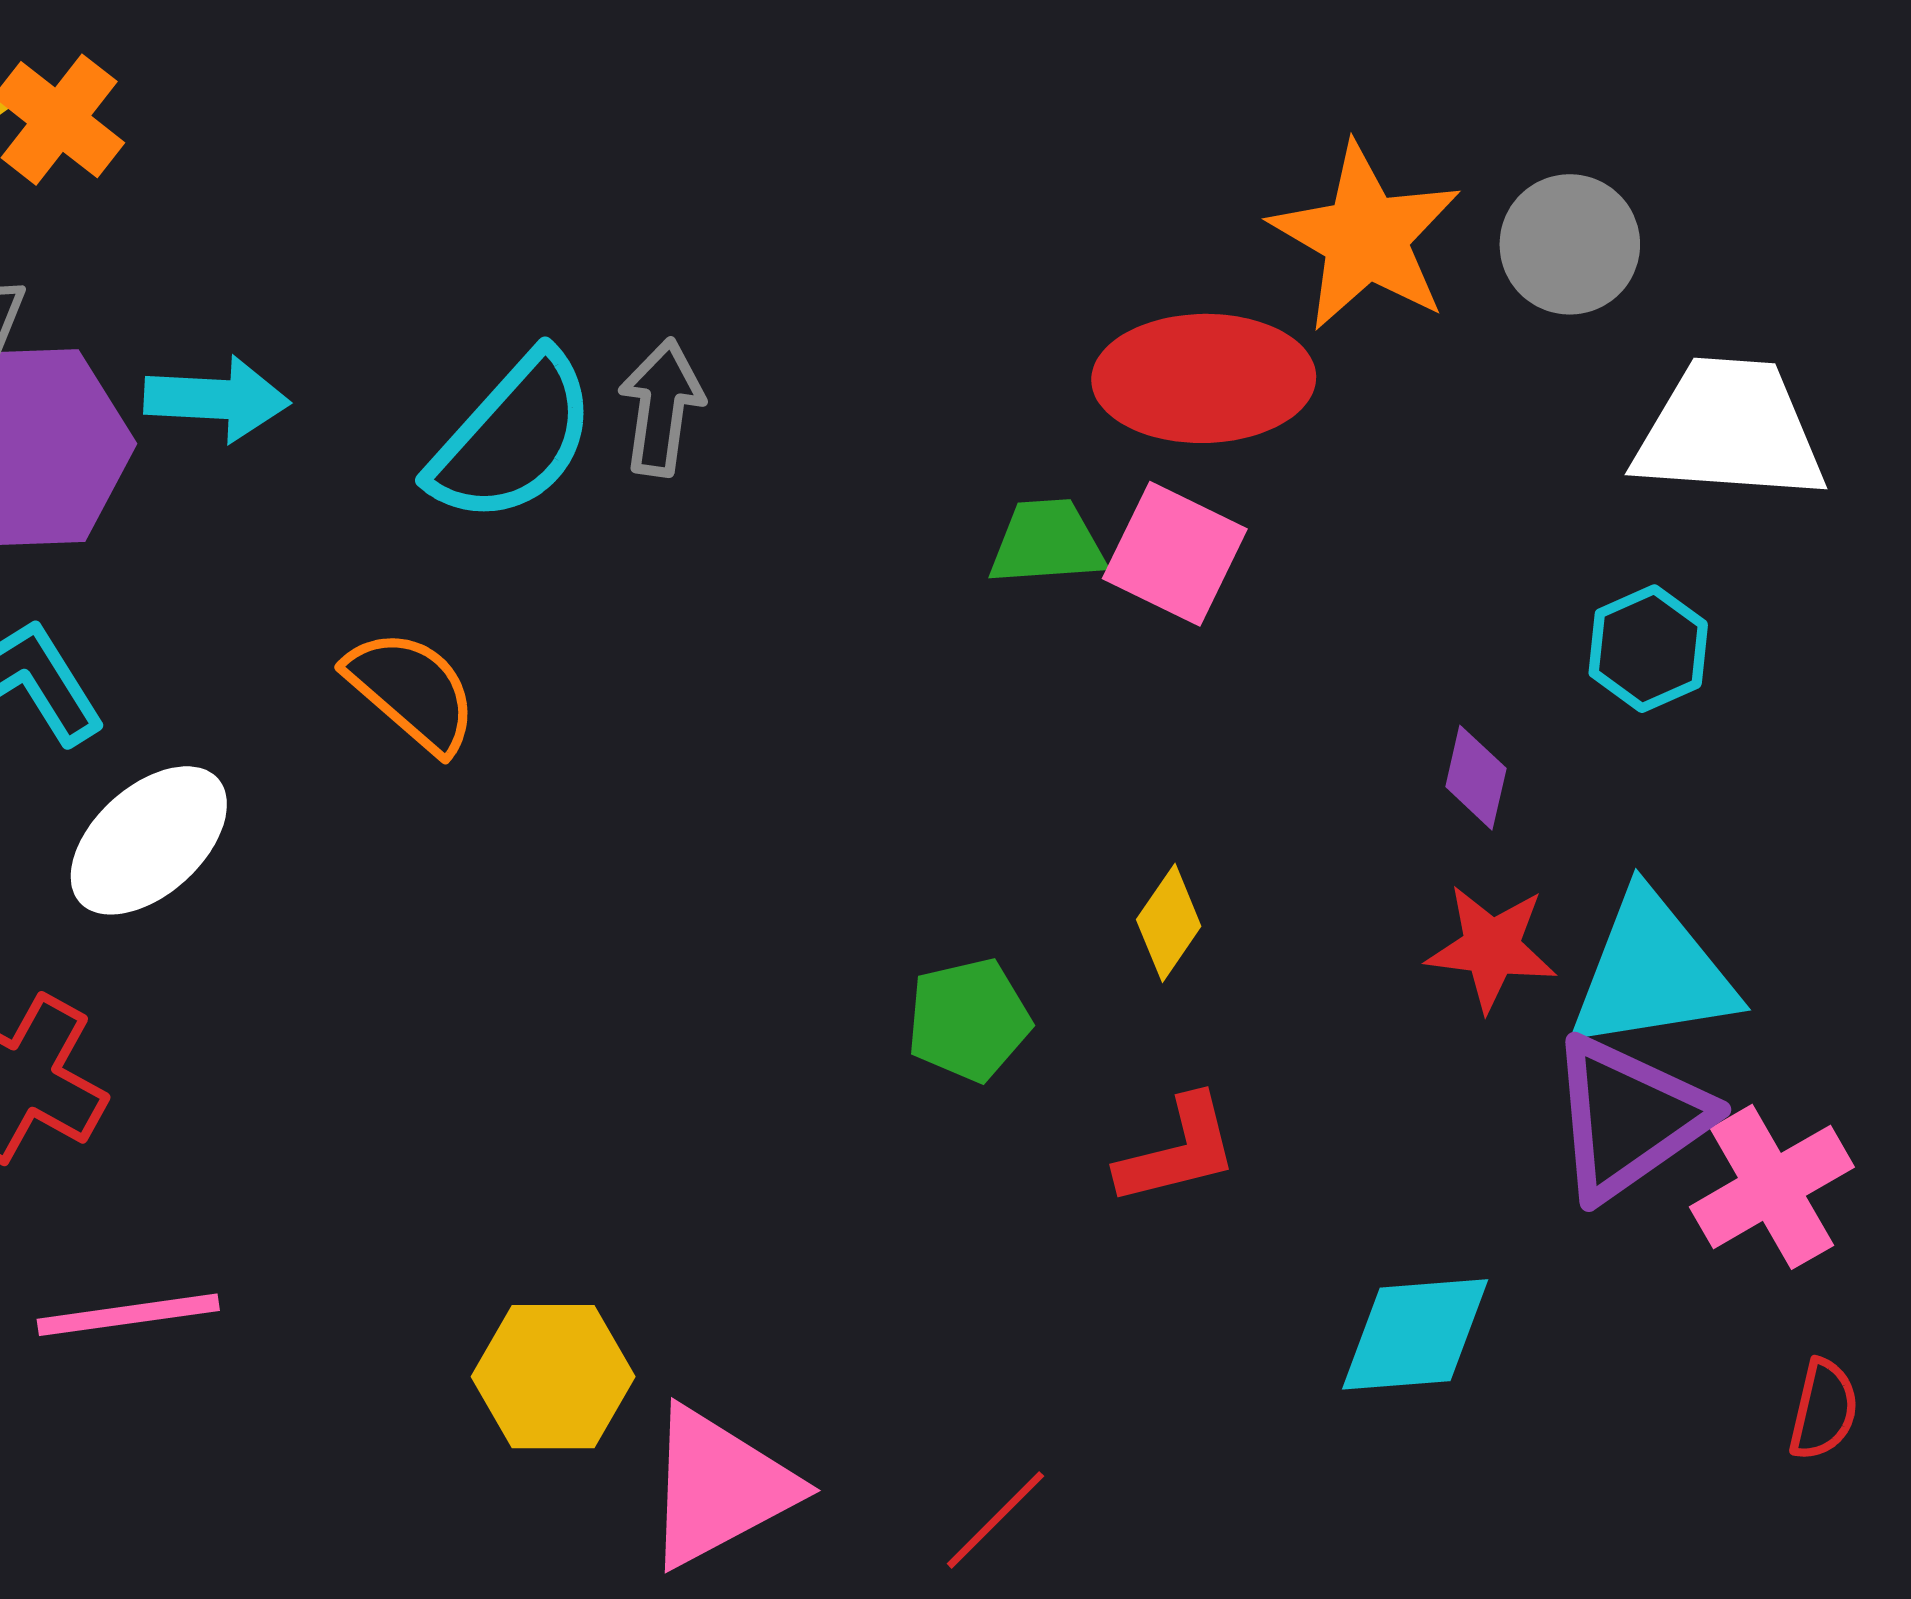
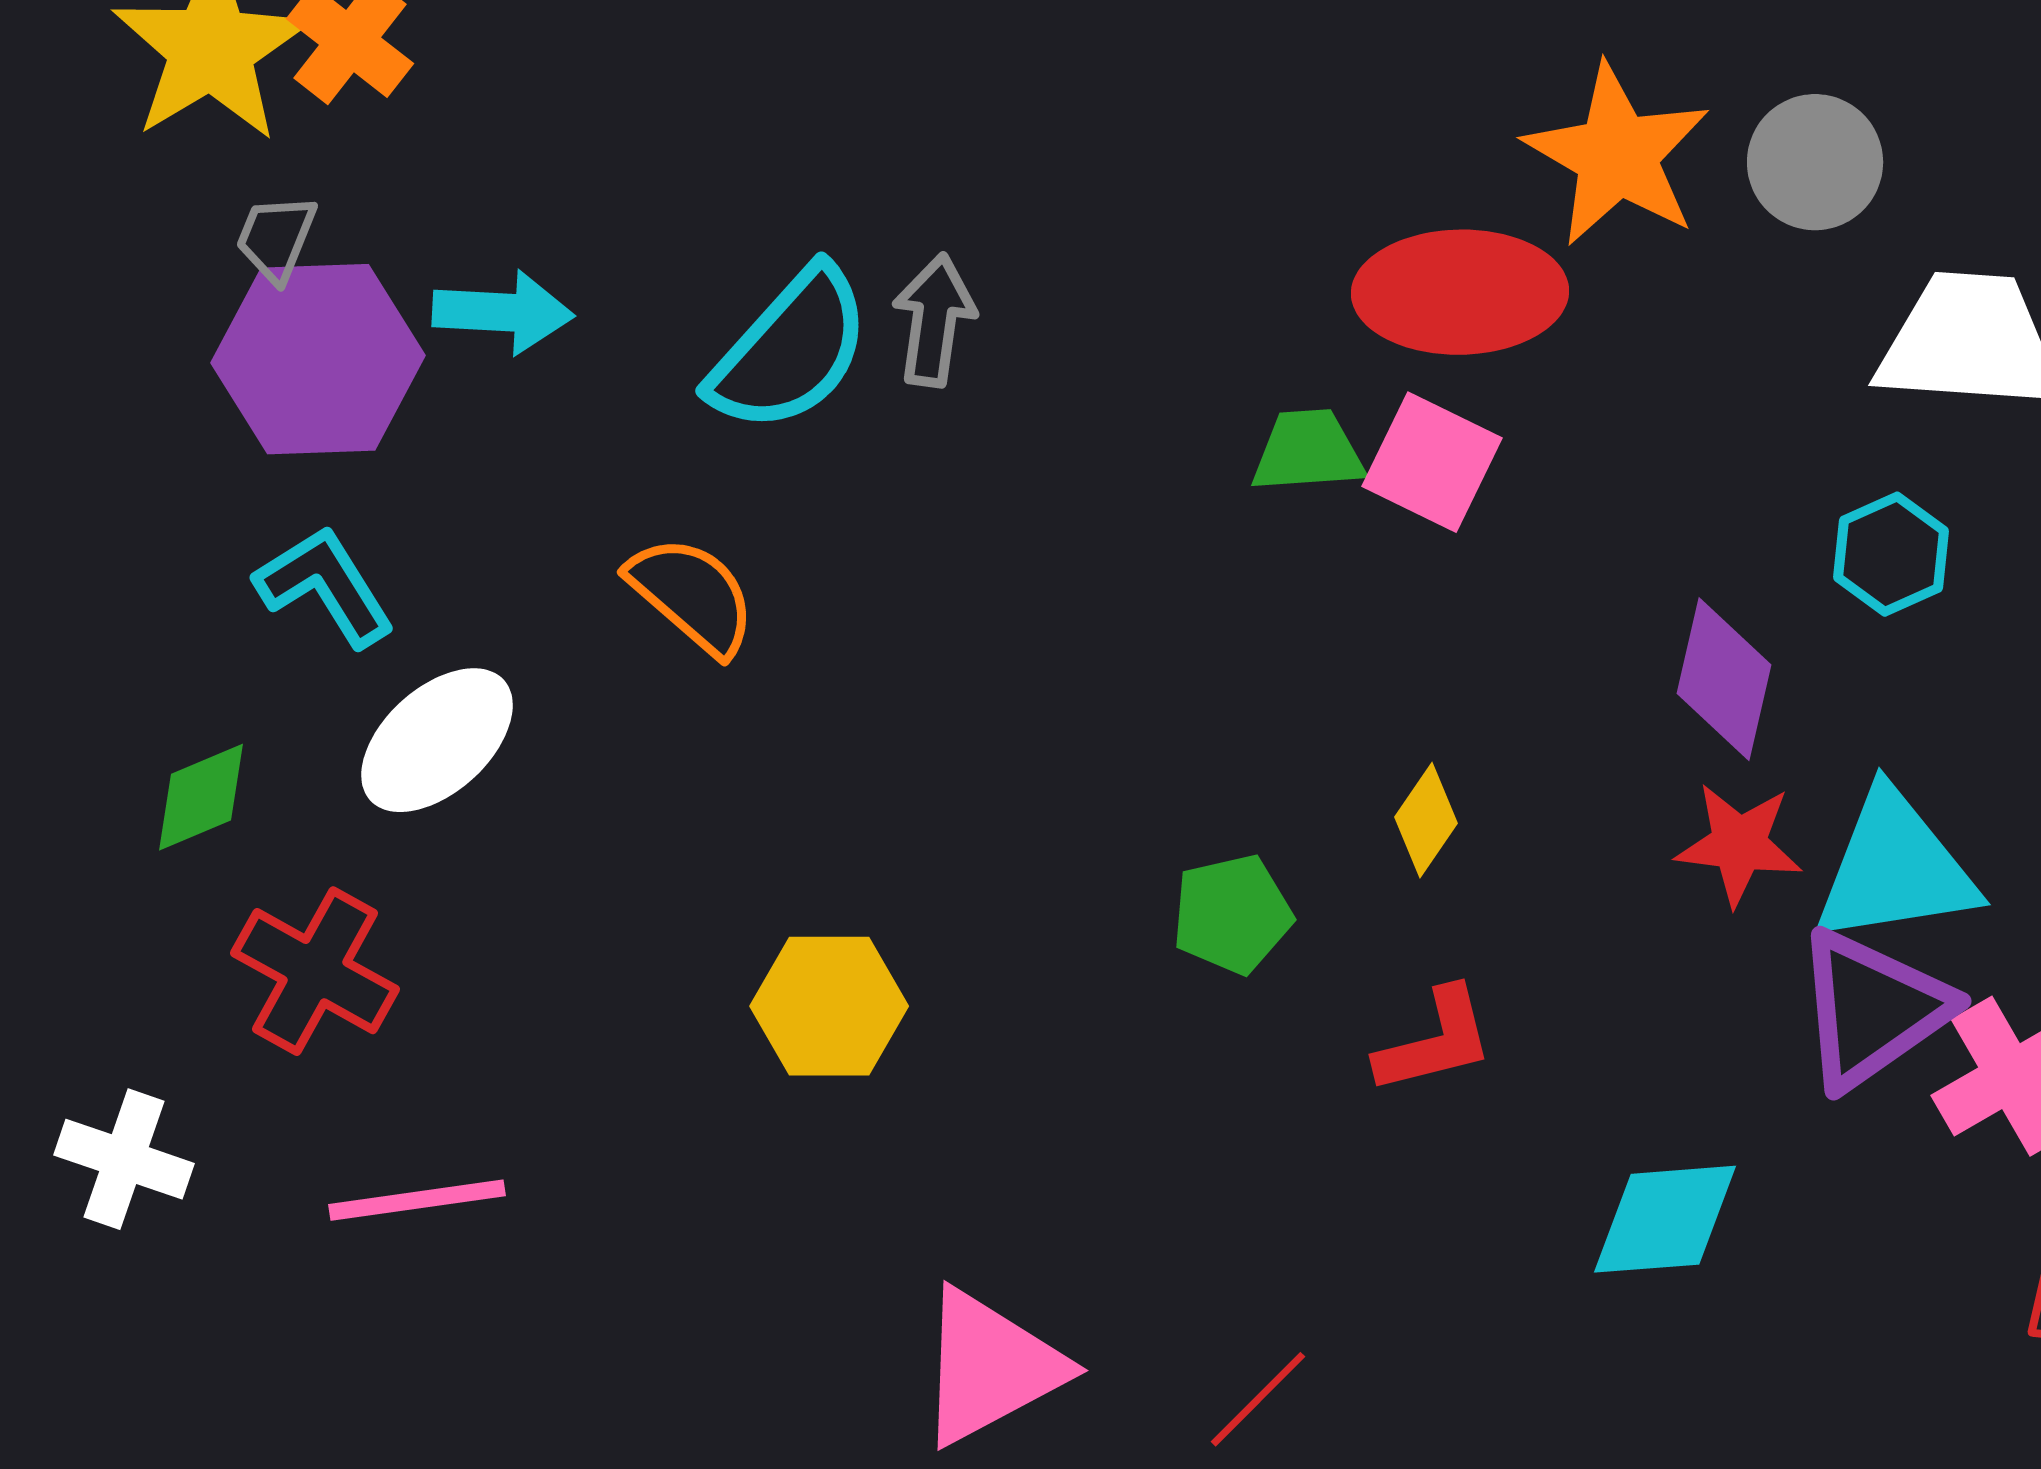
purple diamond: (1476, 778) -> (1724, 679), size x1.6
yellow hexagon: (553, 1377) -> (829, 1006), moved

